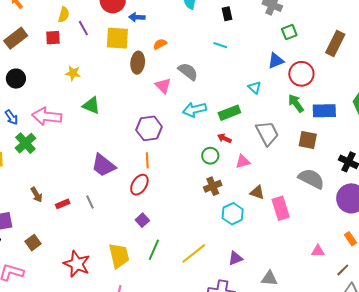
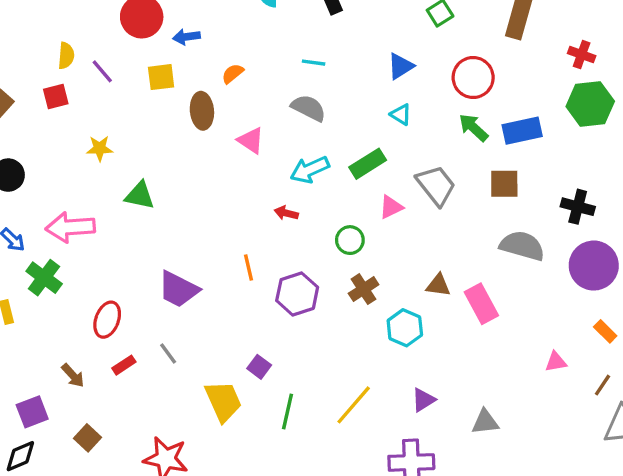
yellow square: (117, 38) -> (161, 77), size x0.7
cyan line: (220, 45) -> (314, 63), moved
blue triangle: (276, 61) -> (401, 66), moved
gray semicircle: (188, 72) -> (309, 108), moved
purple hexagon: (149, 128) -> (297, 294), moved
red arrow: (224, 138) -> (286, 213), moved
pink triangle: (243, 162) -> (391, 207), moved
red ellipse: (139, 185) -> (107, 320), moved
brown arrow: (37, 195) -> (73, 376), moved
yellow trapezoid: (119, 256) -> (223, 401), moved

